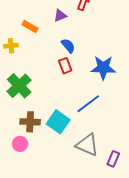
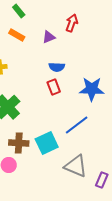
orange rectangle: (30, 27) -> (17, 35), moved
blue semicircle: (68, 46) -> (57, 67), turned 133
cyan square: (58, 122) -> (47, 143), turned 30

